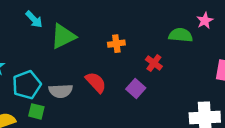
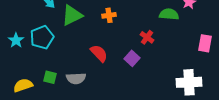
orange cross: (116, 44) -> (109, 15), moved
cyan pentagon: (27, 85) -> (42, 37), moved
gray semicircle: (61, 91) -> (76, 78), moved

